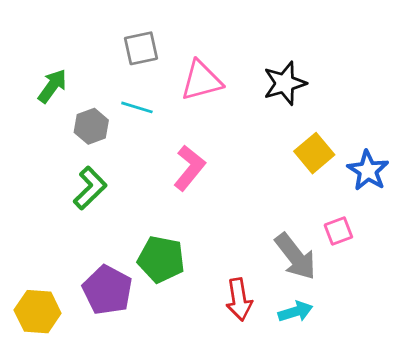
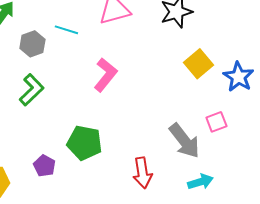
purple pentagon: (107, 290) -> (44, 166), size x0.6
cyan arrow: (295, 312) -> (200, 182), moved

